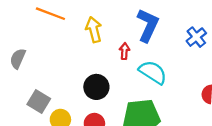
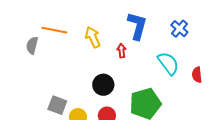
gray semicircle: (18, 59) -> (32, 45), moved
cyan semicircle: (153, 72) -> (168, 63), moved, turned 30

